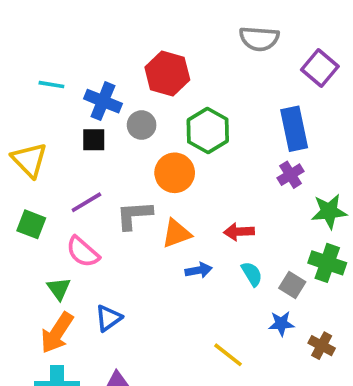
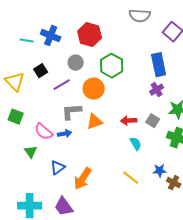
blue cross: (103, 101) -> (51, 36), moved
black square: (94, 140) -> (41, 71), moved, turned -32
purple line: (86, 202) -> (62, 85), moved
blue arrow: (199, 270) -> (65, 134), moved
gray square: (292, 285) -> (153, 121), moved
blue star: (281, 324) -> (160, 171), moved
orange arrow: (57, 333) -> (83, 179), moved
yellow line: (228, 355) -> (131, 178), moved

